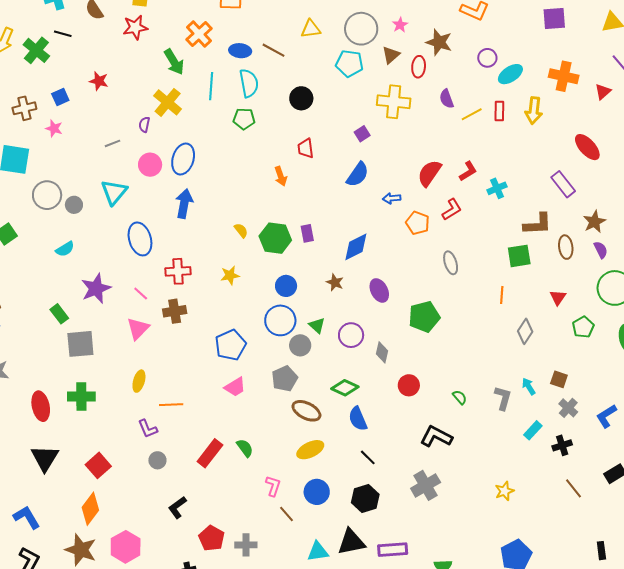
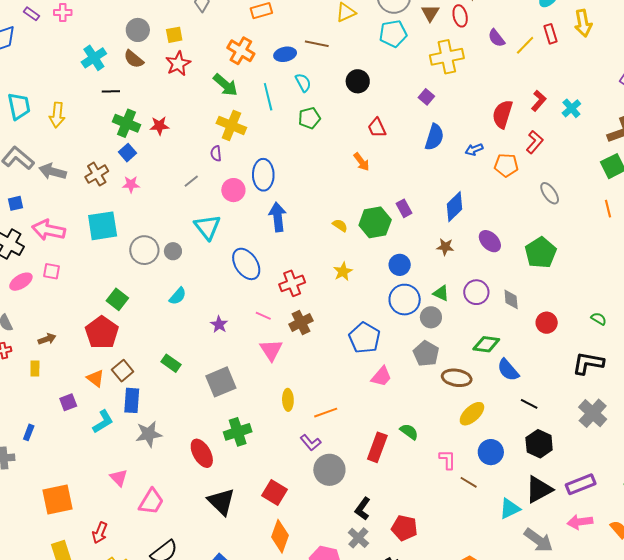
green cross: (36, 50) -> (127, 123), moved
cyan semicircle: (249, 83) -> (303, 83), size x0.7
purple star: (96, 288) -> (219, 324), size x0.6
green rectangle: (59, 314) -> (171, 363), moved
gray circle: (157, 460) -> (329, 470), size x1.8
gray cross: (246, 545) -> (358, 538), moved, turned -30

